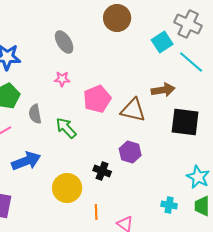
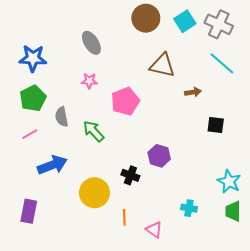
cyan square: (162, 42) -> (185, 21), moved
brown arrow: (163, 90) -> (193, 92), size x0.7
brown triangle: (133, 110) -> (162, 65), moved
black square: (185, 122) -> (216, 125), size x0.6
cyan cross: (169, 205) -> (189, 208), moved

